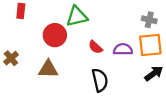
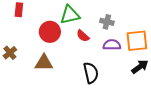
gray cross: (149, 20) -> (107, 22), moved
red semicircle: (95, 47) -> (83, 36), moved

